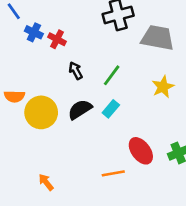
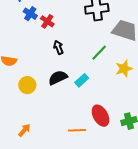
green line: (112, 75) -> (99, 53), moved
yellow circle: (41, 112) -> (27, 85), moved, size x0.7
orange arrow: (46, 182) -> (24, 130), turned 72

